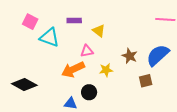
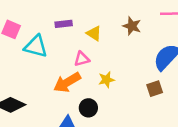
brown star: (130, 56) -> (132, 26), moved

